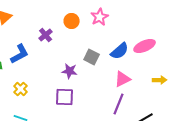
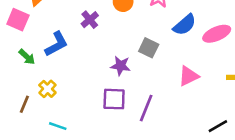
blue semicircle: (120, 51) -> (185, 25), moved
yellow cross: (21, 89) -> (47, 89), moved
purple line: (119, 104) -> (146, 108), moved

